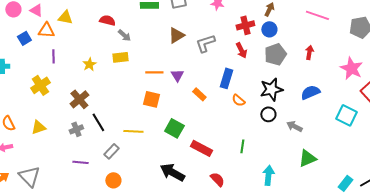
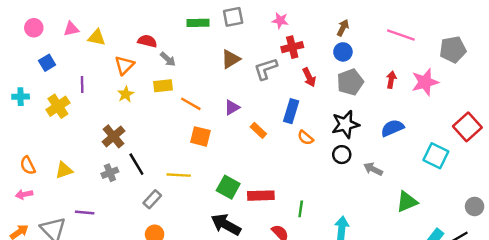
pink triangle: (36, 10) -> (71, 29), moved, turned -40
red cross: (245, 25) -> (292, 47), moved
orange triangle: (46, 30) -> (124, 65), moved, turned -48
pink star: (351, 68) -> (425, 82), moved, turned 30
orange line: (154, 72) -> (191, 104), moved, turned 30
purple triangle: (177, 75) -> (232, 107), turned 32
yellow cross: (40, 85) -> (58, 106), moved
green square: (174, 128) -> (228, 187), moved
green line: (242, 146) -> (301, 209), moved
red rectangle: (201, 148) -> (261, 196), turned -30
green triangle: (307, 158) -> (407, 202), moved
purple line: (80, 162) -> (85, 213), moved

